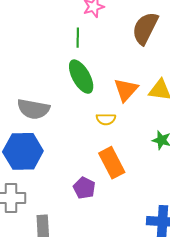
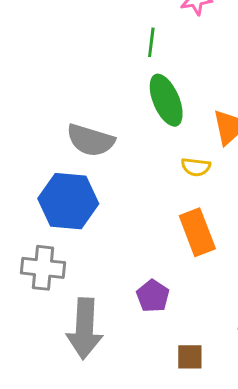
green line: (78, 38) -> (151, 42), moved
purple pentagon: (84, 188) -> (153, 296), moved

